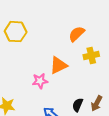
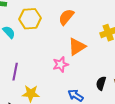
orange semicircle: (77, 34) -> (66, 17), moved

